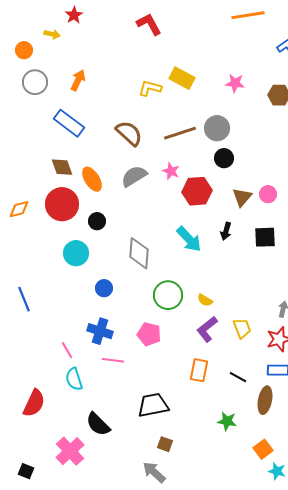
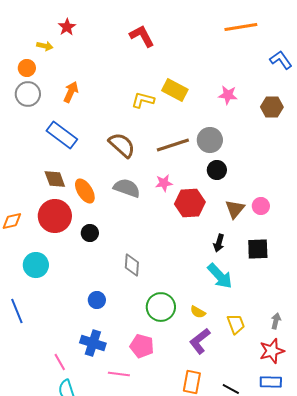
orange circle: (24, 50) -> (27, 68), moved
pink star: (171, 171) -> (164, 183), turned -30
gray semicircle: (134, 176) -> (127, 188), turned 52
cyan arrow: (189, 239) -> (220, 276), moved
cyan circle: (76, 253) -> (36, 265), moved
gray diamond: (139, 253) -> (132, 265), size x0.7
yellow trapezoid: (242, 328) -> (236, 324), moved
pink line: (113, 360) -> (119, 374), moved

